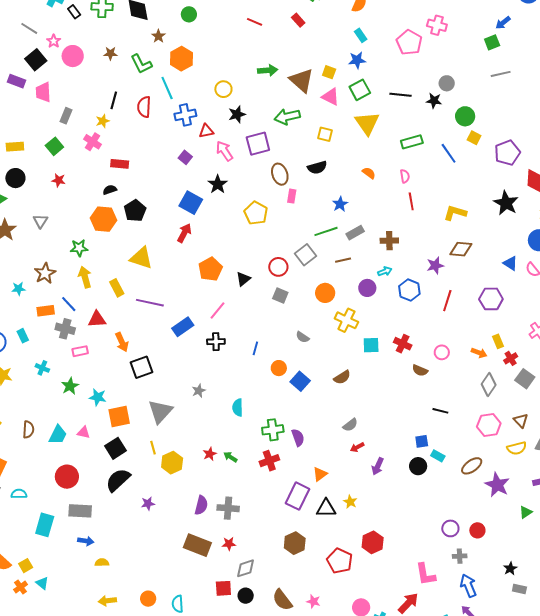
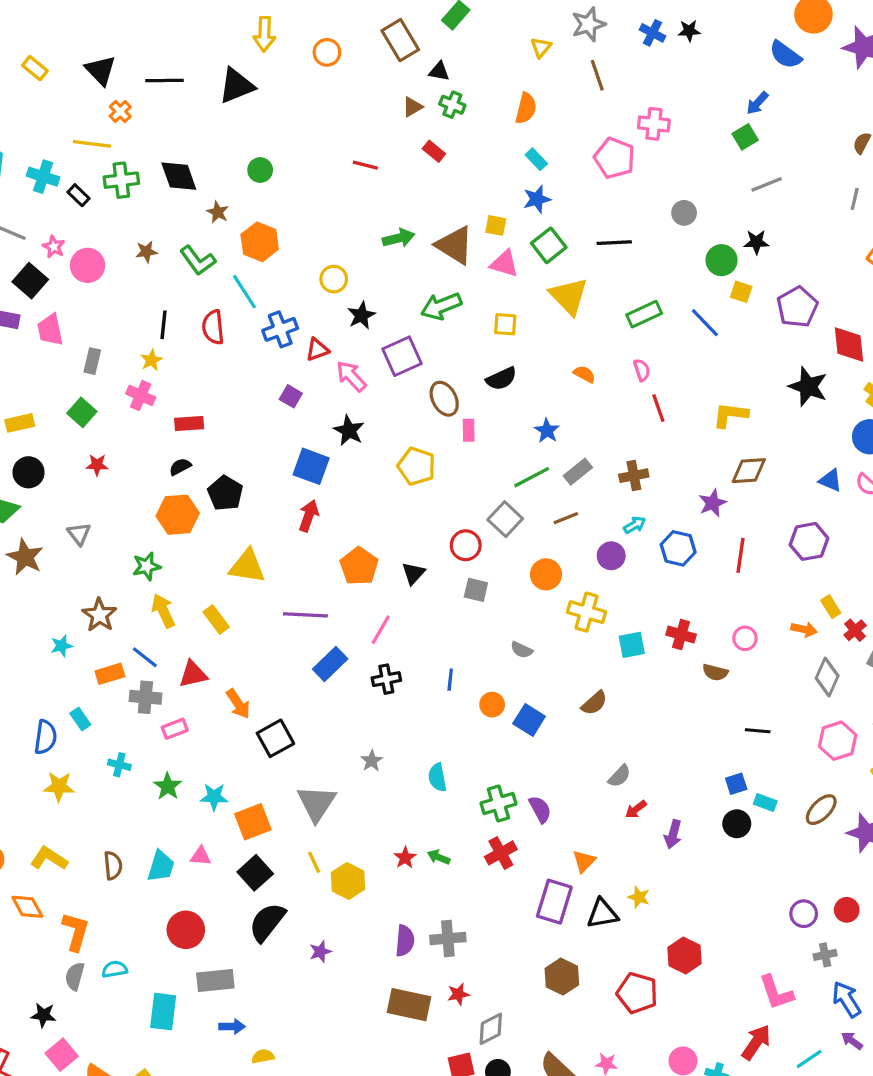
black star: (434, 101) -> (756, 242), moved
purple line: (150, 303) -> (305, 615), moved

